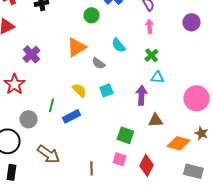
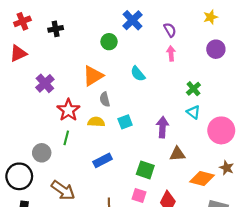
green cross: (151, 55) -> (193, 89), moved
gray semicircle: (98, 63) -> (105, 99), moved, turned 40
cyan triangle: (157, 77) -> (193, 112), moved, turned 32
red star: (14, 84) -> (68, 110), moved
yellow semicircle: (79, 90) -> (96, 122), turned -42
blue rectangle: (71, 116) -> (103, 160), moved

